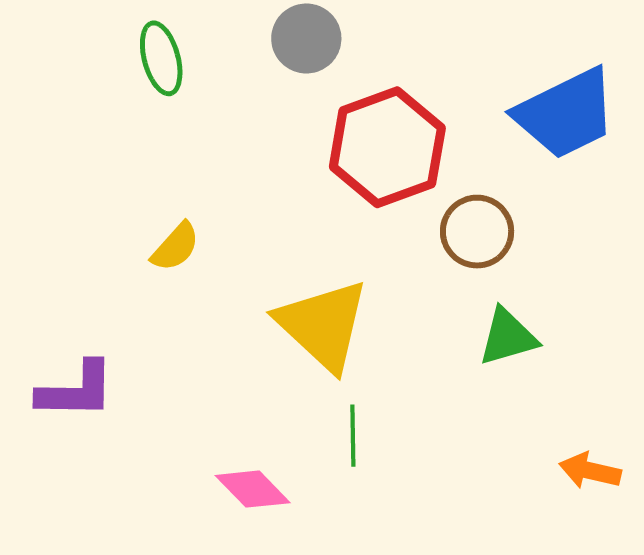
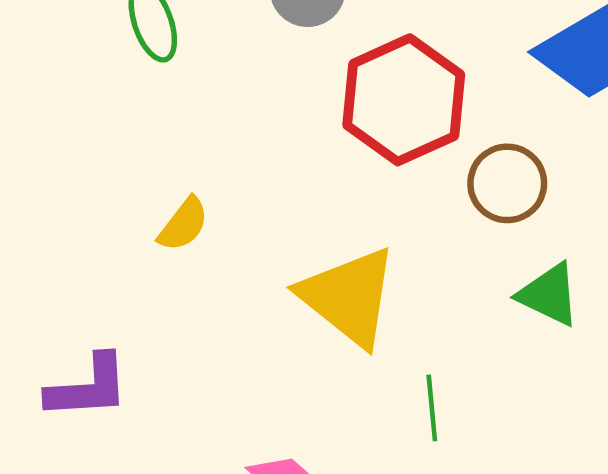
green triangle: (508, 337) -> (549, 295), turned 46
green line: (353, 436) -> (432, 408), moved

